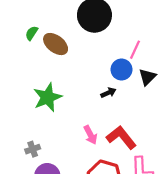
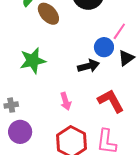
black arrow: (108, 93) -> (88, 66), size x1.5
red L-shape: (121, 137) -> (111, 101), moved

